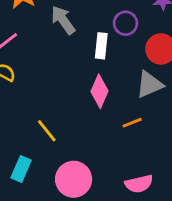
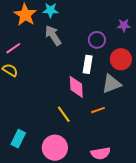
white rectangle: (101, 46) -> (88, 64), moved
pink diamond: (100, 91) -> (76, 87), turned -30
yellow line: (47, 131) -> (64, 114), moved

